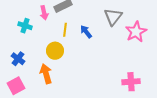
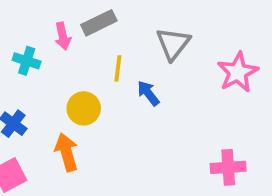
gray triangle: (113, 17) -> (173, 44), moved
yellow line: (65, 30) -> (118, 68), moved
blue arrow: (86, 32) -> (148, 93), moved

